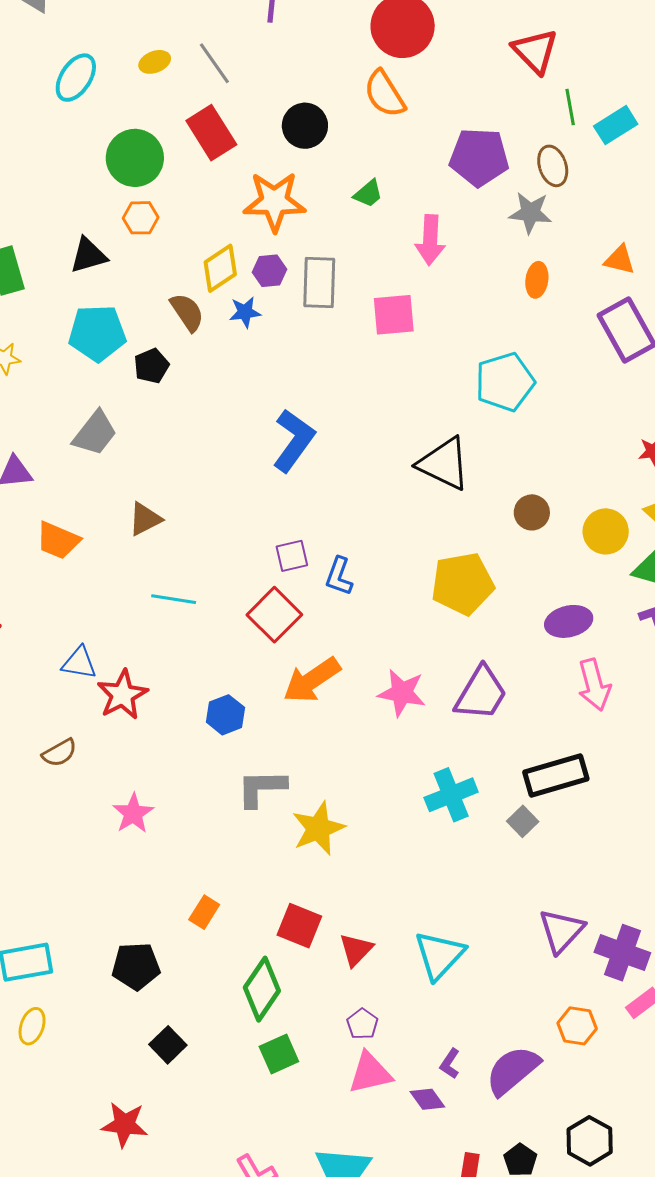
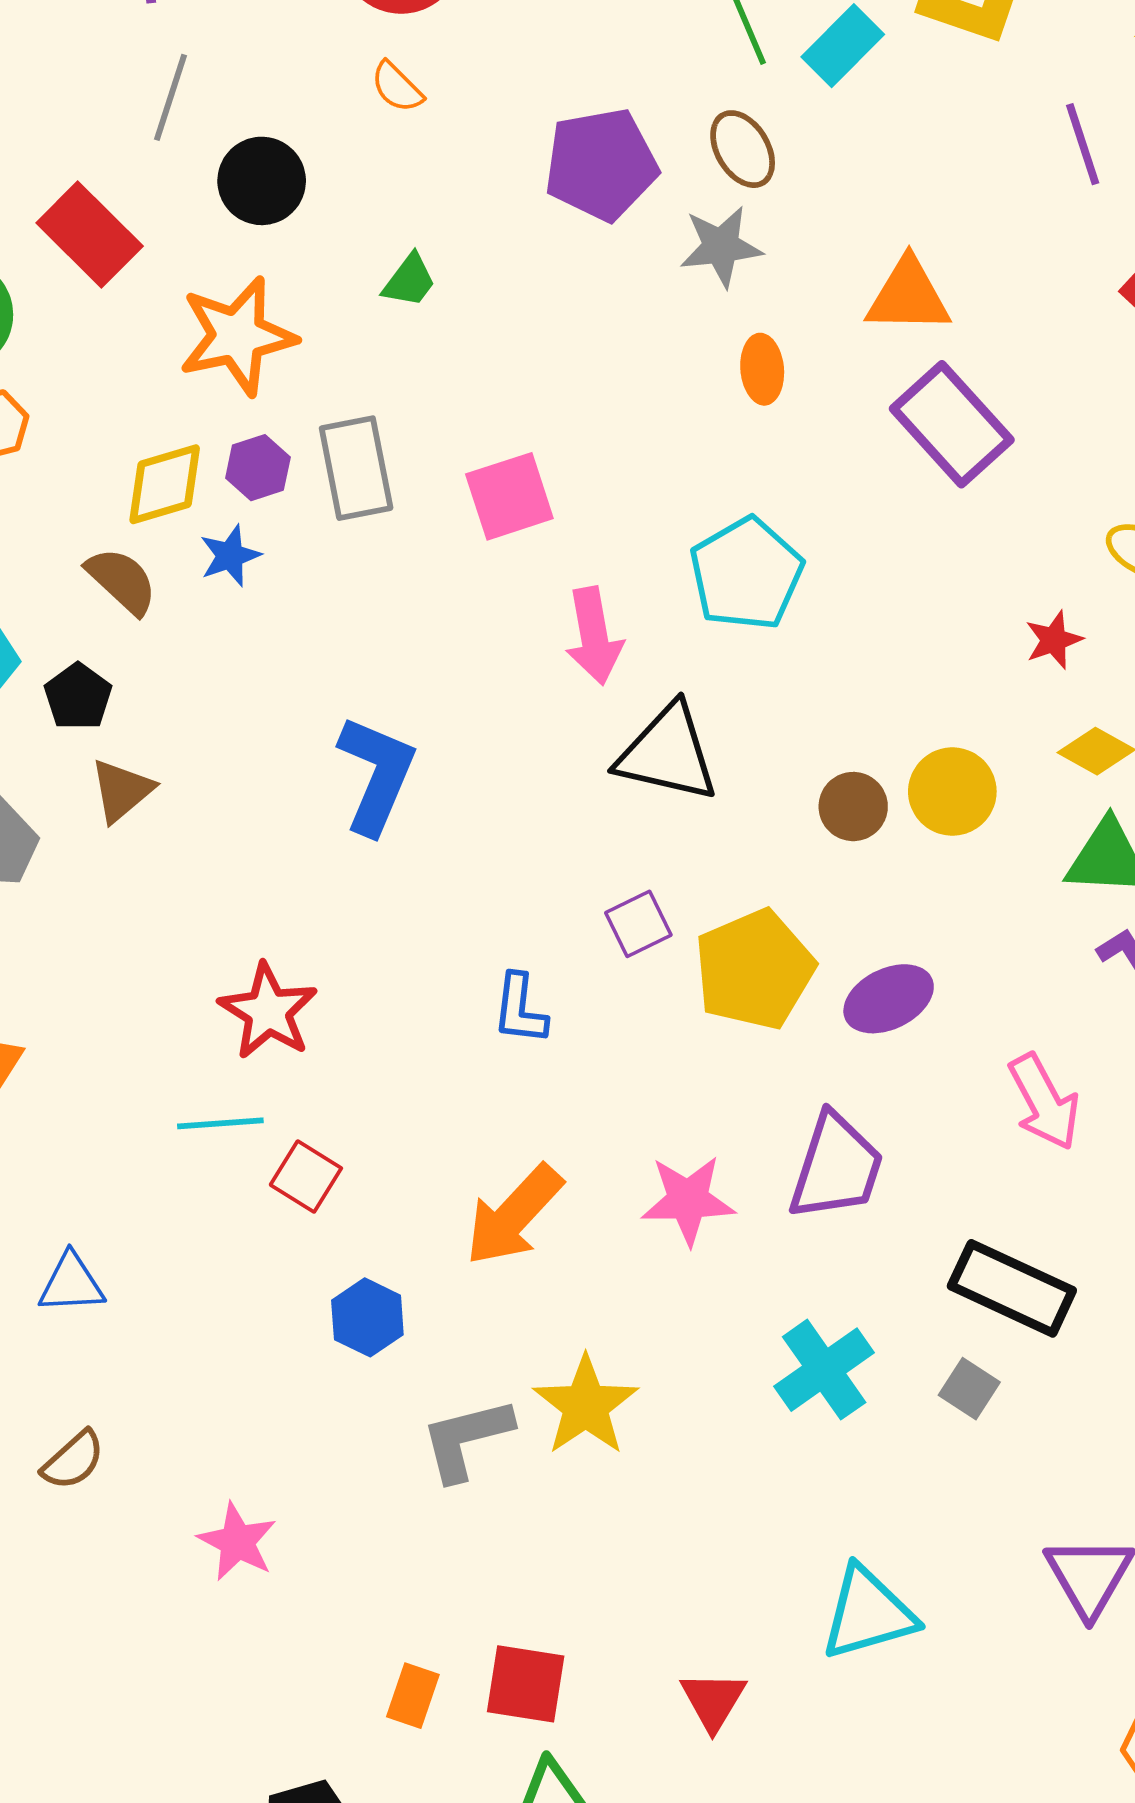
gray line: (214, 63) -> (171, 97), moved, turned 66
orange semicircle: (385, 94) -> (397, 87), size x0.6
pink arrow: (430, 240) -> (594, 636), moved
orange triangle: (620, 260) -> (908, 296), size x1.4
yellow diamond: (220, 268) -> (165, 484), turned 30
brown triangle: (145, 519) -> (122, 790), moved
yellow circle: (606, 531) -> (952, 792), moved
purple square: (292, 556) -> (638, 924), moved
red square: (274, 615) -> (306, 1177), moved, size x0.7
purple ellipse: (569, 621) -> (889, 999), moved
red star: (122, 695) -> (268, 1011), moved
black rectangle: (556, 776) -> (1012, 1288), turned 54
yellow star: (318, 828) -> (586, 1406), moved
red square: (299, 926) -> (526, 1684), moved
cyan triangle: (439, 955) -> (868, 1613), moved, turned 44

